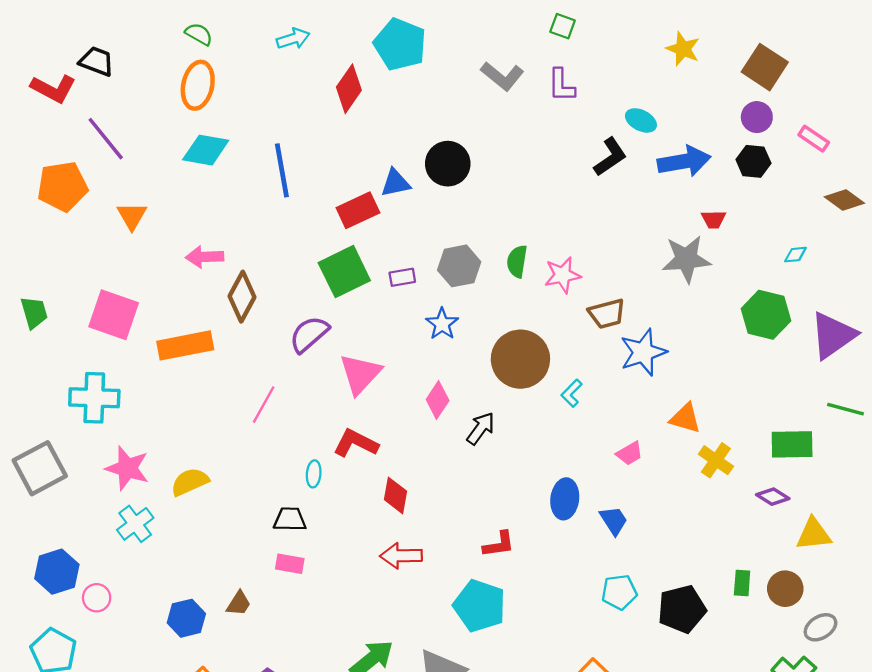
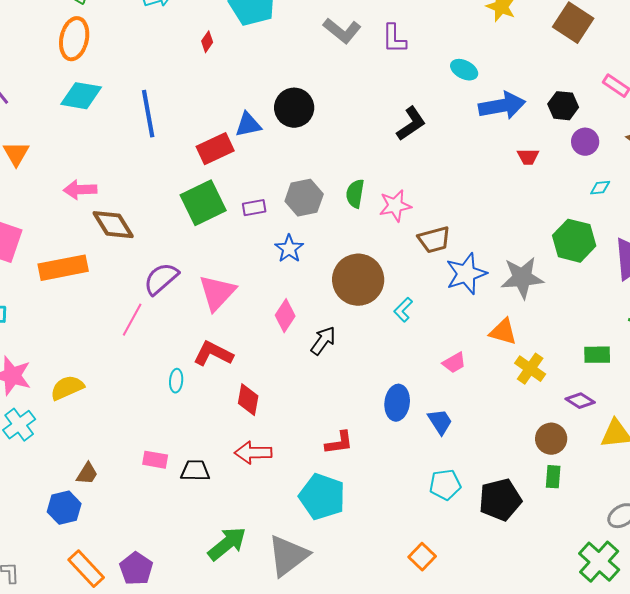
red diamond: (349, 89) -> (207, 42), size x0.5
purple circle: (757, 117) -> (585, 142), moved
black L-shape: (610, 157) -> (411, 124), moved
gray star: (686, 259) -> (522, 278), moved
brown diamond: (242, 297) -> (113, 225), turned -60
purple semicircle: (309, 334) -> (161, 279), moved
green rectangle: (792, 444) -> (597, 355), size x0.7
black trapezoid: (290, 519) -> (195, 471), moved
brown circle: (785, 589) -> (551, 439), moved
brown trapezoid: (239, 603) -> (87, 474), moved

